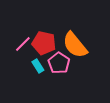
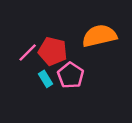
orange semicircle: (75, 45) -> (99, 36), moved, turned 116

